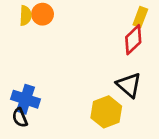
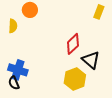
yellow semicircle: (26, 16) -> (13, 26), moved
red diamond: (133, 40) -> (73, 44), moved

